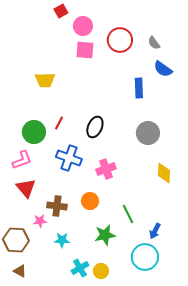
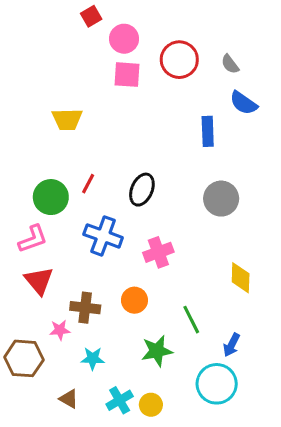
yellow diamond: (164, 173) -> (241, 278), moved
brown triangle: (20, 271) -> (69, 399), moved

